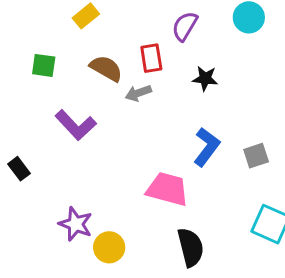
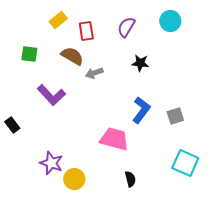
red rectangle: (151, 58) -> (86, 31), moved
black semicircle: (191, 247) -> (130, 179), size x0.6

